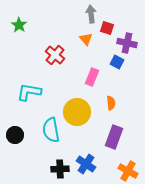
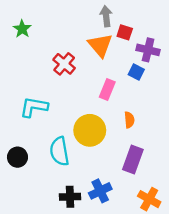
orange triangle: (86, 39) -> (100, 45), size x1.6
blue cross: (86, 164) -> (100, 191), turned 30

